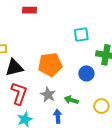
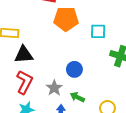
orange pentagon: (50, 65) -> (66, 19), moved
blue circle: (86, 73) -> (74, 69), moved

